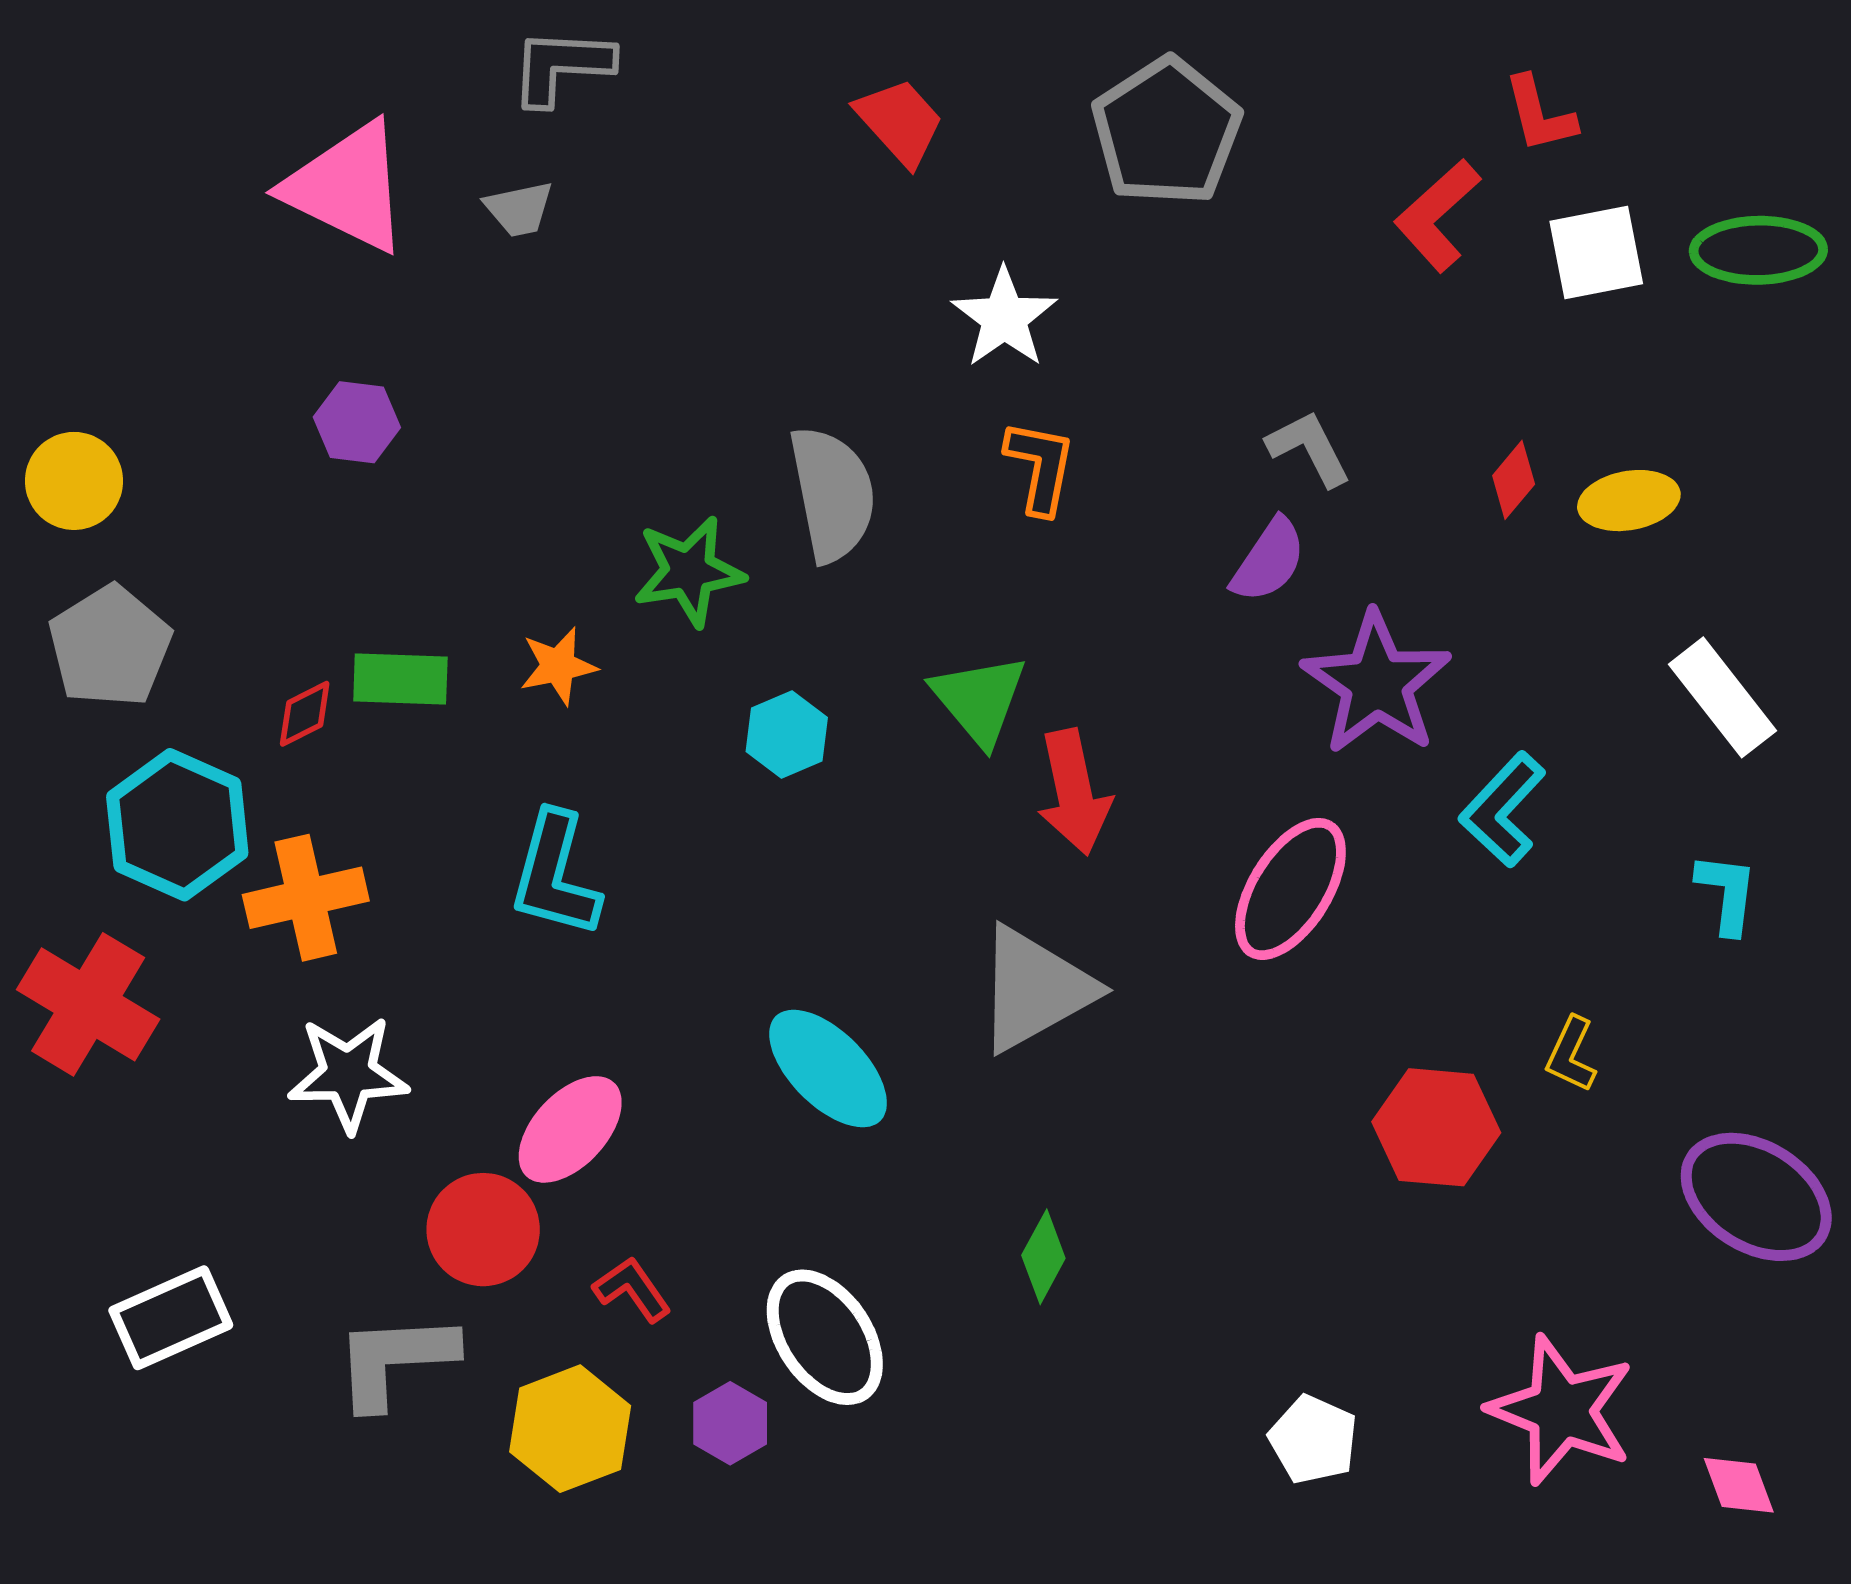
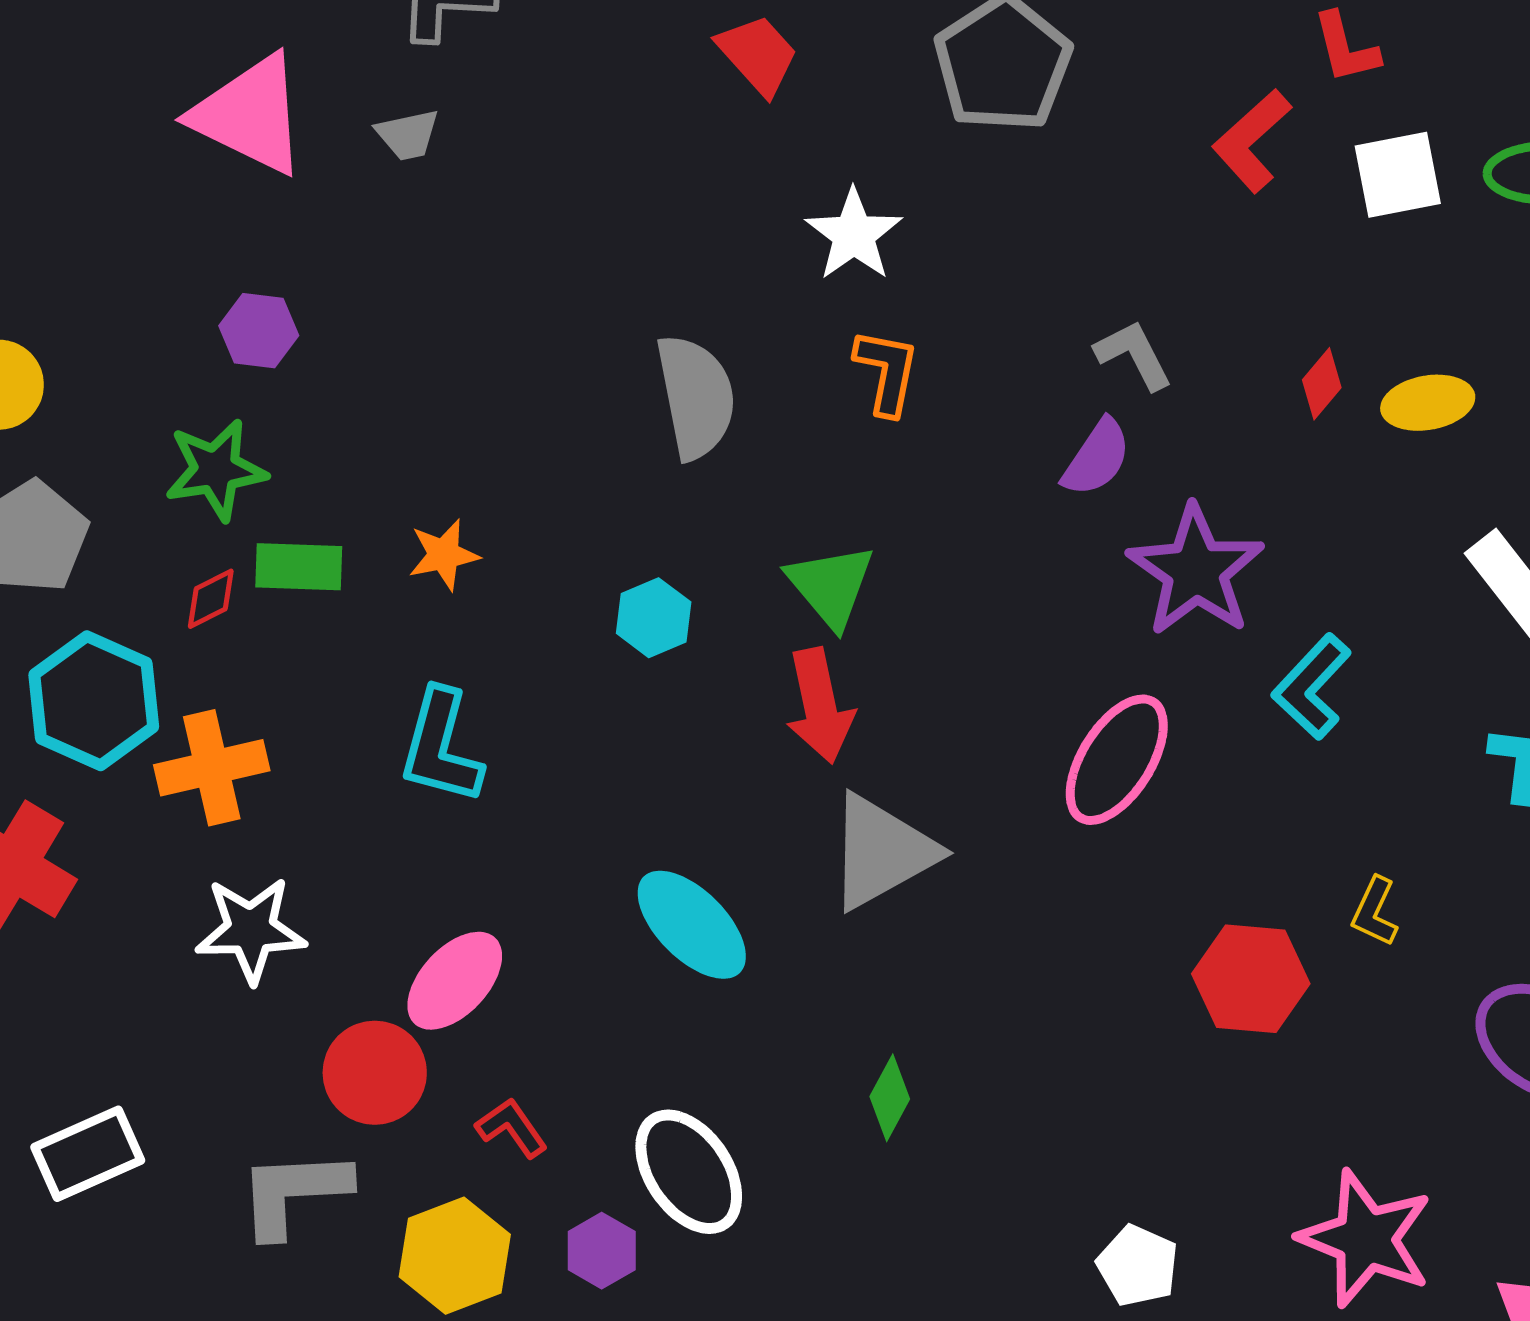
green star: (689, 571) -> (216, 470), moved
red arrow: (1074, 792) -> (820, 706), moved

